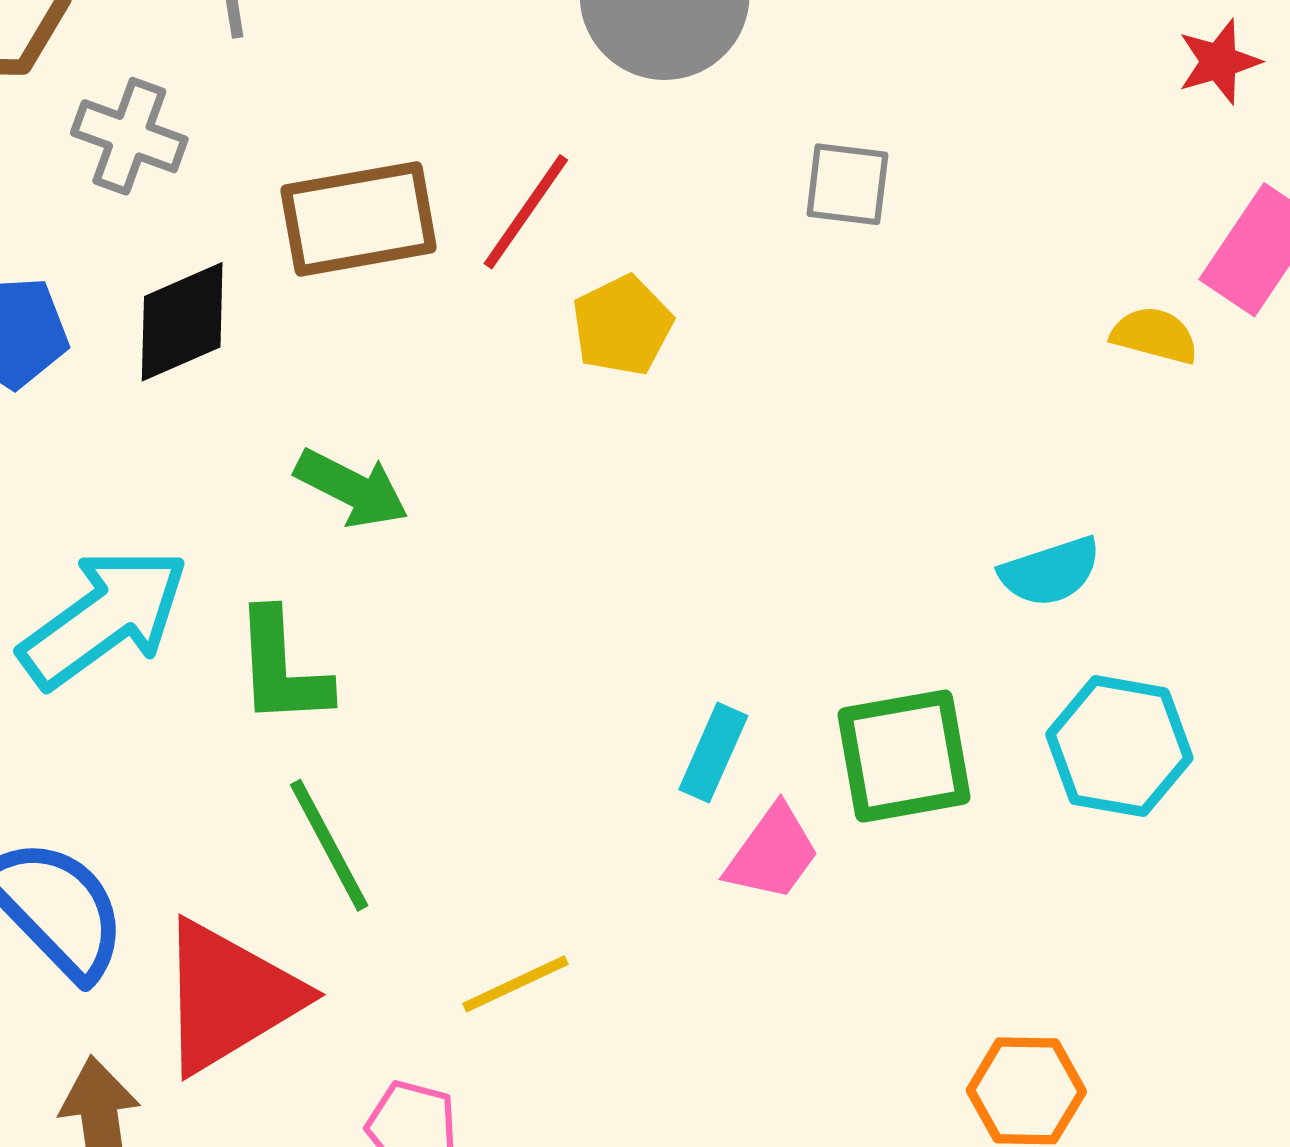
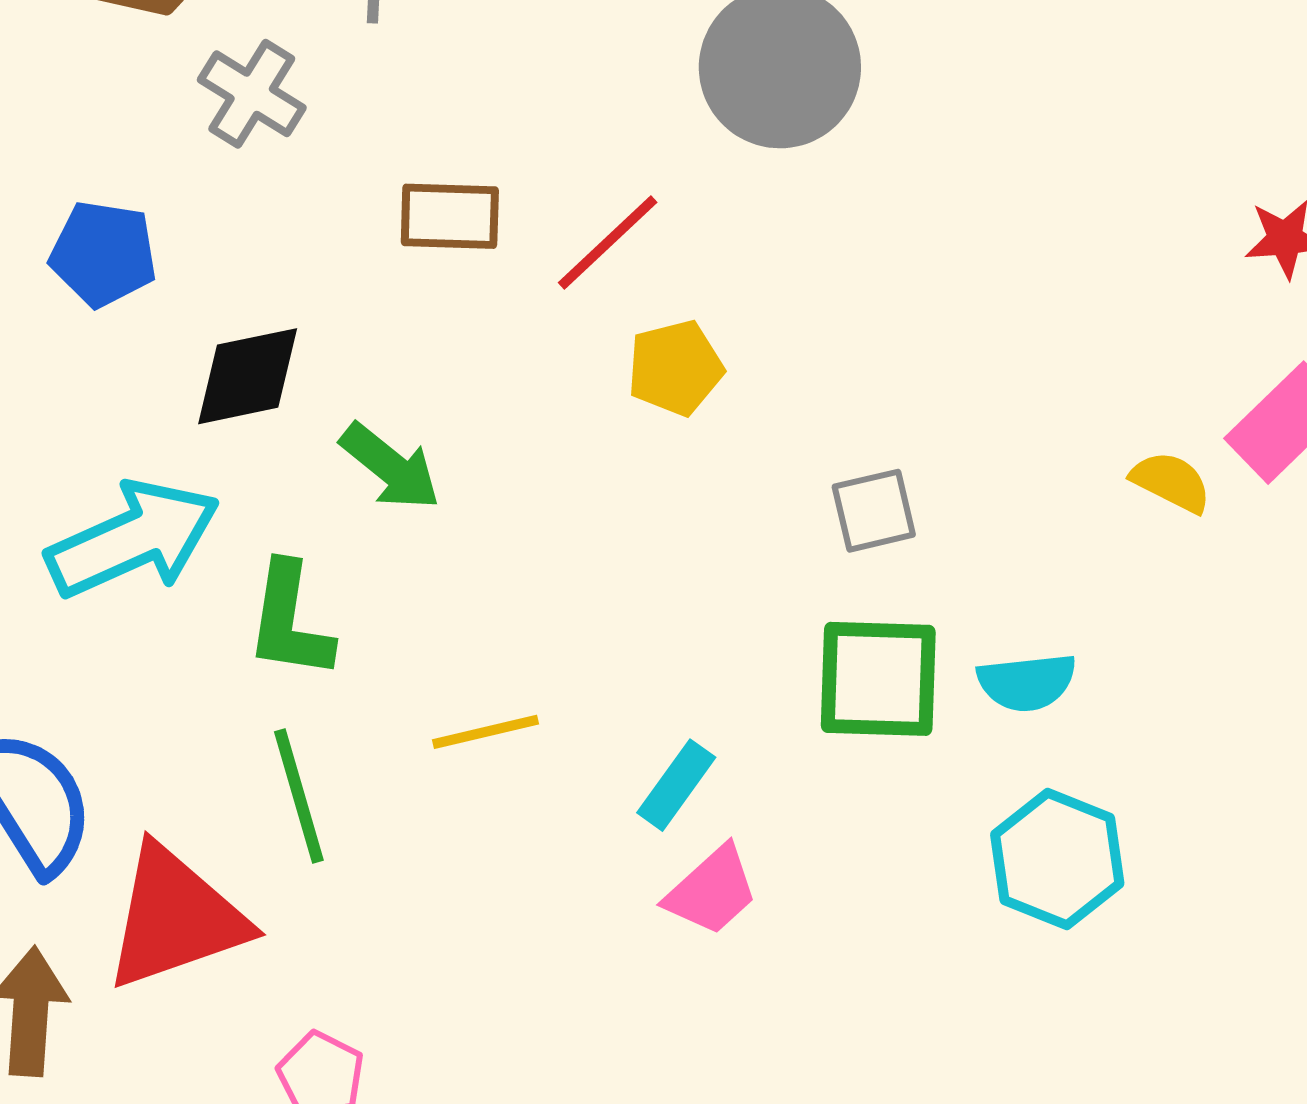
gray square: (847, 184) -> (874, 511), moved, turned -32
brown rectangle: (359, 219) -> (450, 216), size x0.7
black diamond: (182, 322) -> (248, 376), moved
green square: (904, 756) -> (878, 679), moved
yellow line: (515, 984) -> (486, 732), moved

